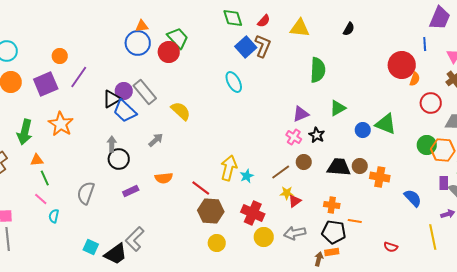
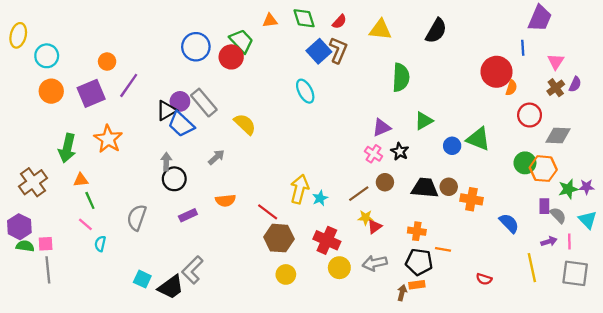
orange triangle: (142, 26) -> (270, 21), moved
black semicircle: (349, 29) -> (436, 31), size x1.6

